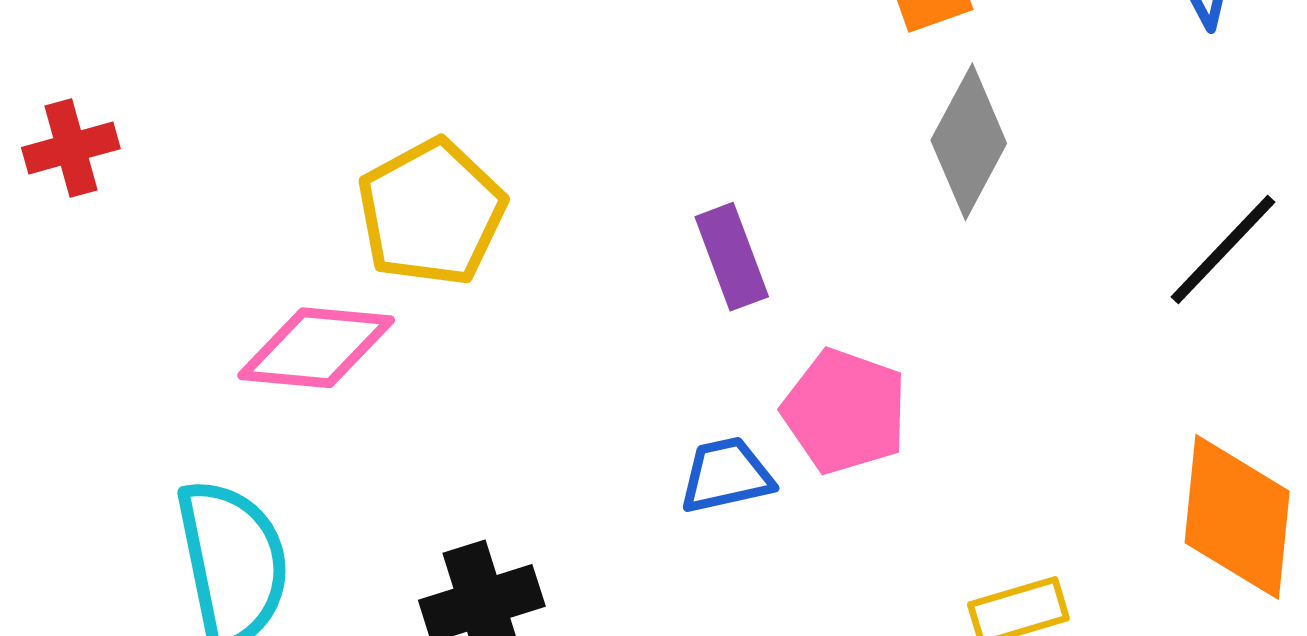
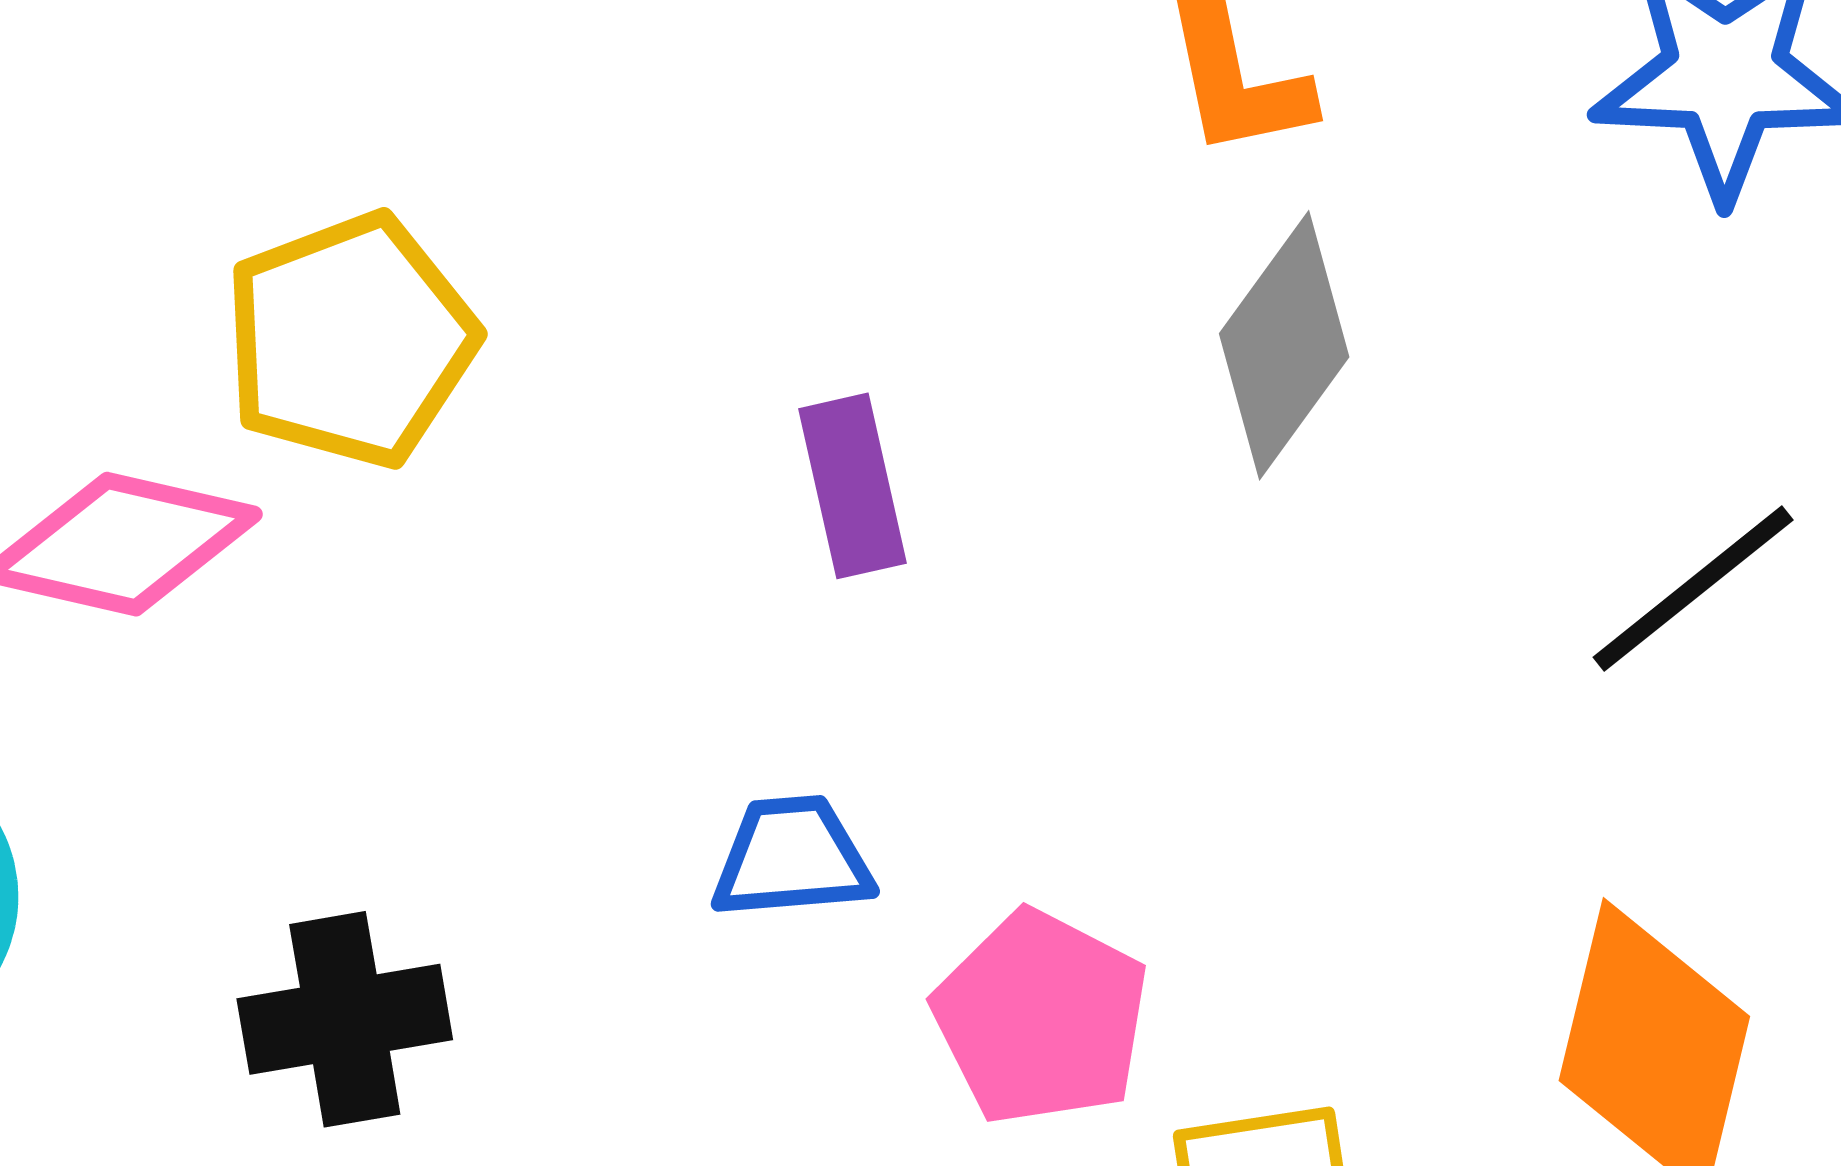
pink pentagon: (845, 411) -> (1041, 1018), moved

